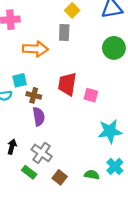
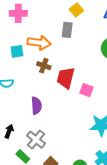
cyan square: (20, 80) -> (17, 51), moved
brown cross: (34, 95) -> (44, 66), moved

